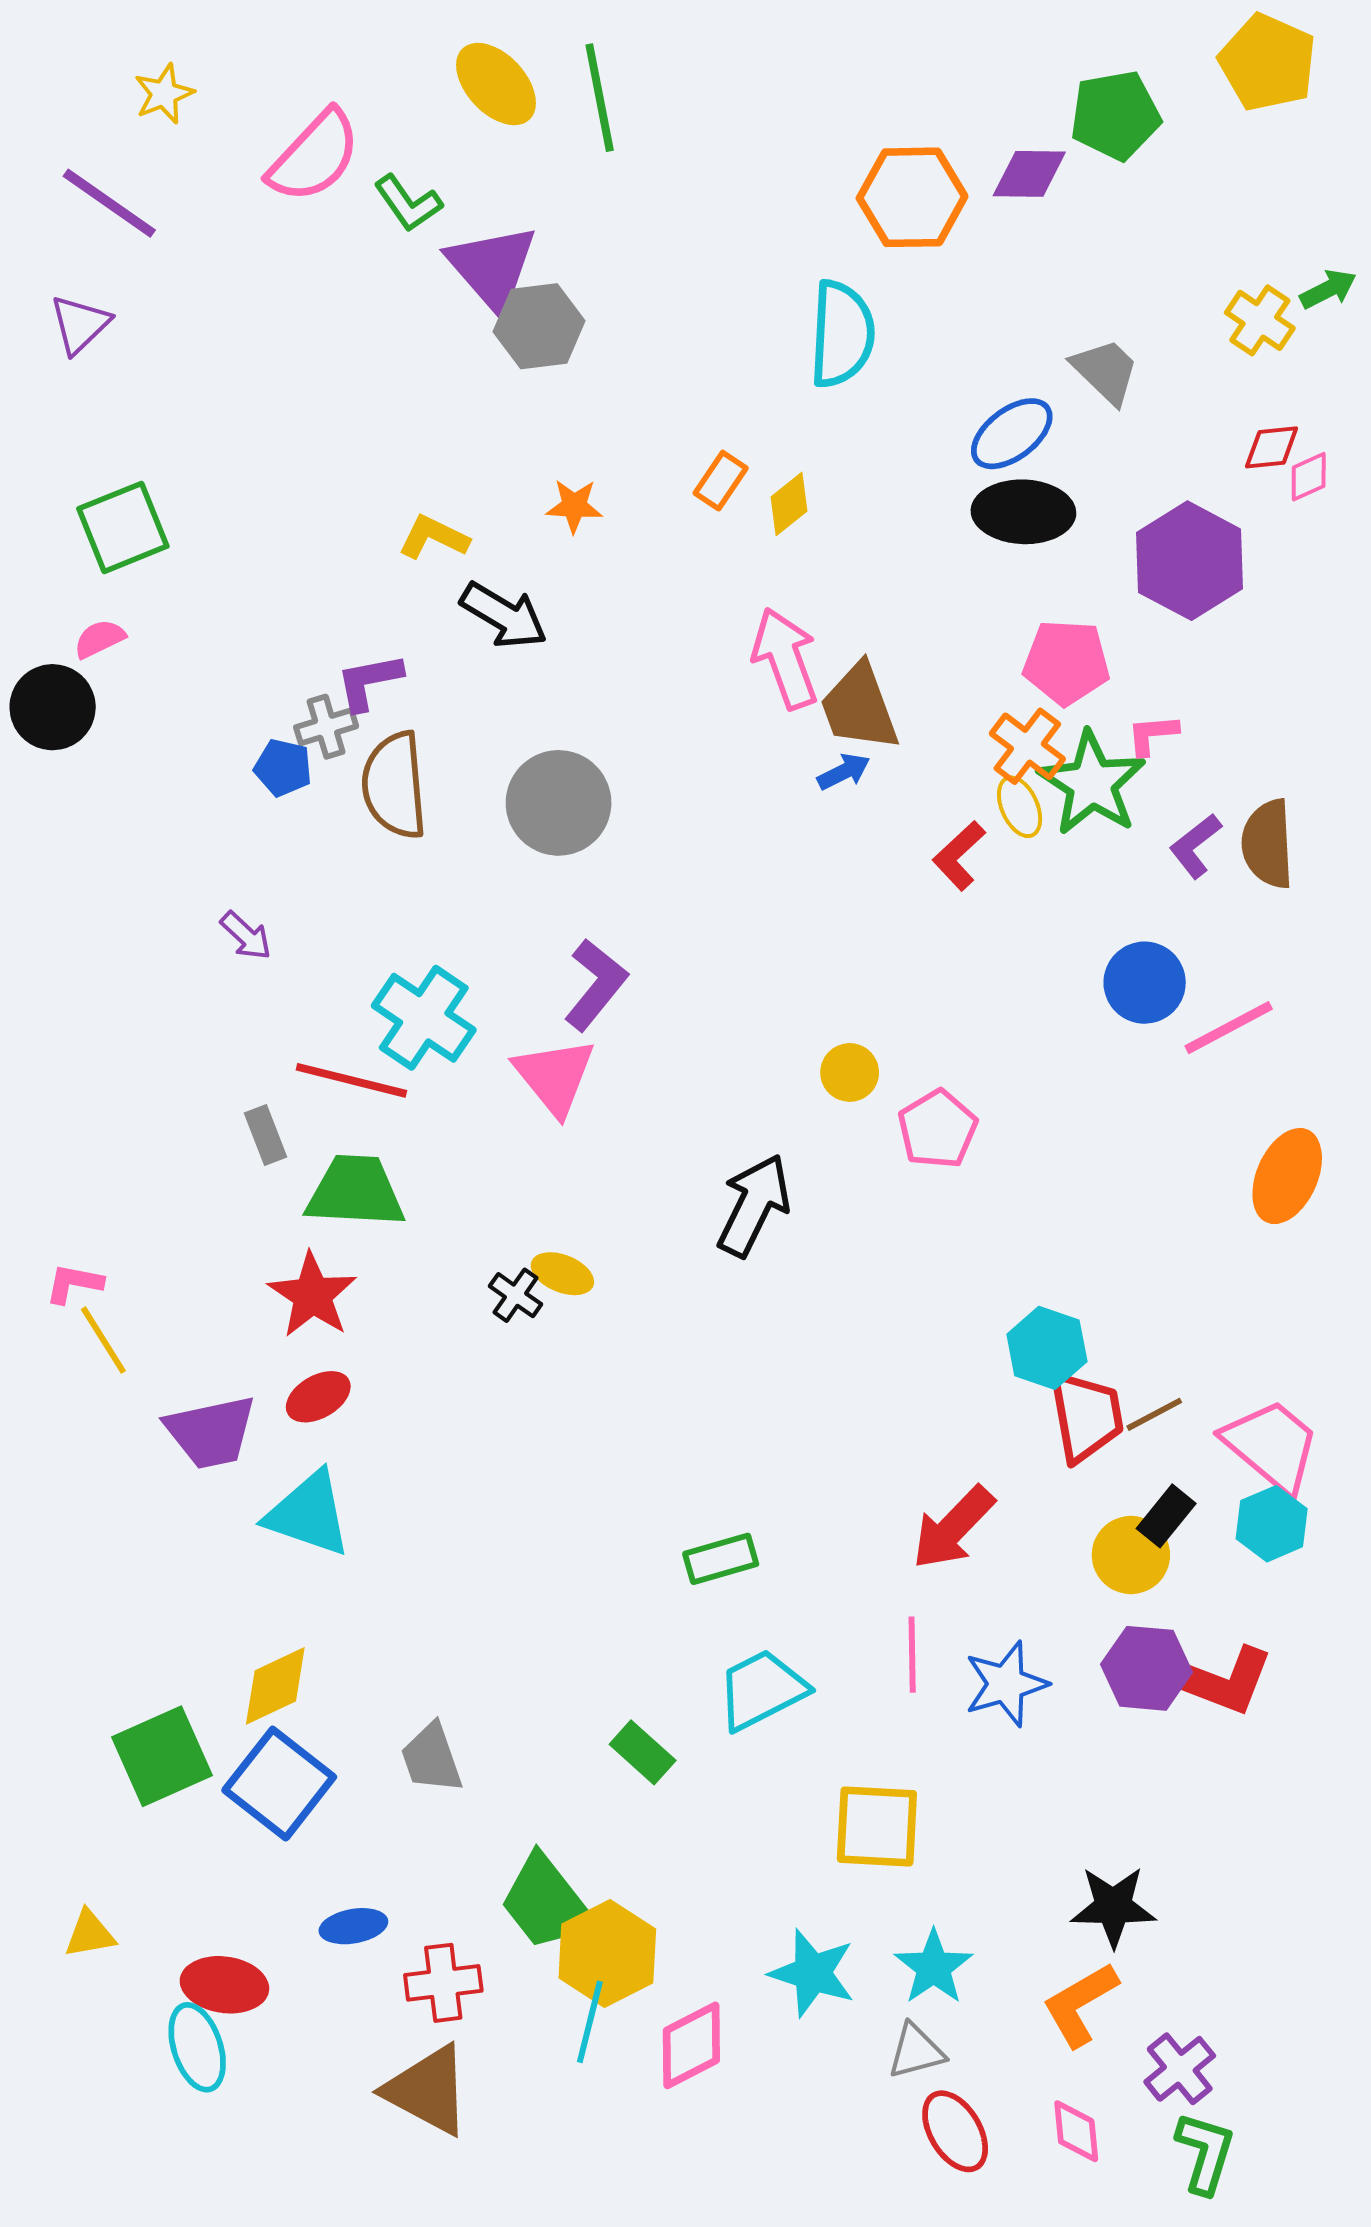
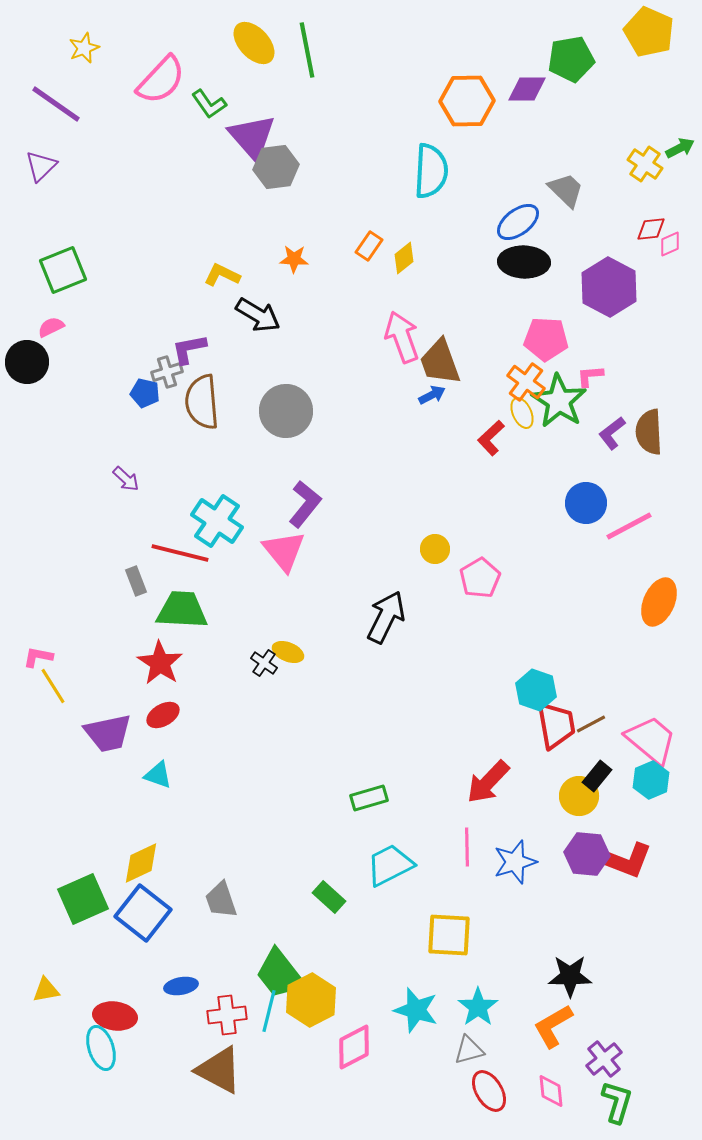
cyan triangle: (308, 1514) -> (158, 775), size x0.6
cyan line: (590, 2022) -> (269, 1011), moved

